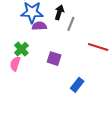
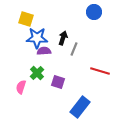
green cross: (21, 49) -> (37, 73), moved
blue rectangle: (77, 85) -> (80, 107), size x1.5

